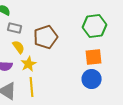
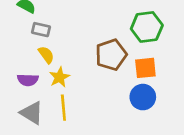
brown pentagon: (46, 37) -> (111, 55), moved

